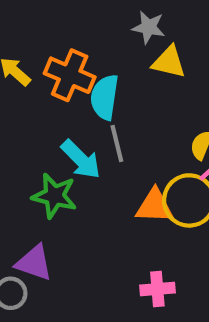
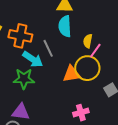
orange cross: (70, 75) -> (20, 36), moved
cyan semicircle: (105, 97) -> (65, 26), moved

